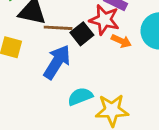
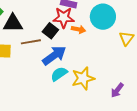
brown line: (58, 28) -> (31, 42), moved
blue arrow: (57, 62) -> (54, 55), moved, turned 35

